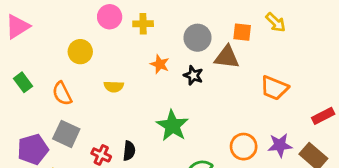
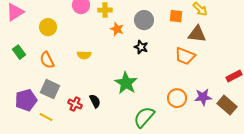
yellow circle: (80, 52) -> (48, 27), moved
brown triangle: (227, 57) -> (197, 34), moved
orange star: (160, 64) -> (117, 29), moved
orange trapezoid: (274, 88) -> (185, 56), moved
black semicircle: (129, 151) -> (95, 101), turned -32

